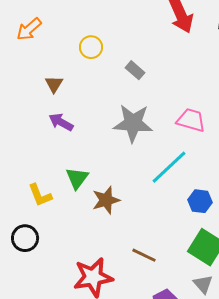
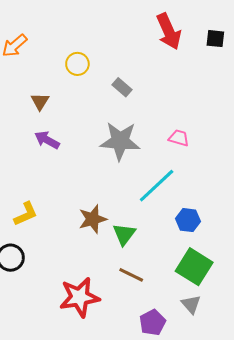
pink trapezoid: (191, 120) -> (179, 138), size x0.7
green triangle: (77, 178) -> (124, 234), moved
yellow L-shape: (40, 195) -> (26, 214), turned -92

